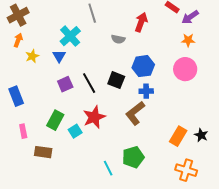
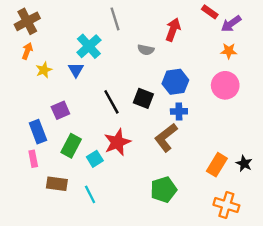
purple square: (65, 84) -> (60, 110), moved
blue rectangle: (16, 96) -> (38, 132), moved
cyan line: (108, 168) -> (90, 194), moved

